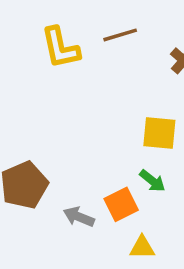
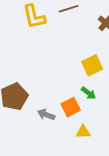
yellow square: (159, 133) -> (92, 65), turned -30

